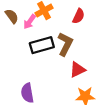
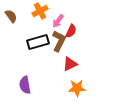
red semicircle: (79, 16) -> (71, 31), moved
pink arrow: (30, 22) -> (58, 21), moved

